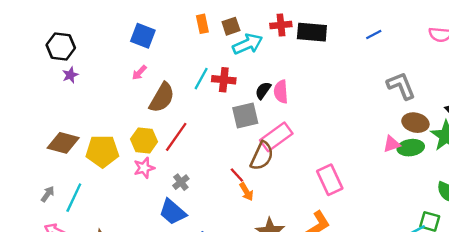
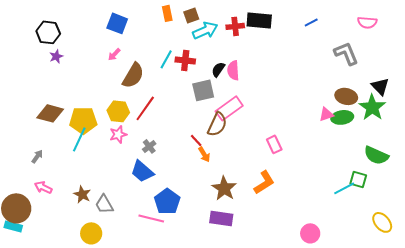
red cross: (281, 25) -> (235, 26), moved
gray L-shape: (401, 86) -> (346, 53), moved
pink rectangle: (330, 180) -> (274, 144), size x0.7
cyan line: (74, 198) -> (79, 139), moved

